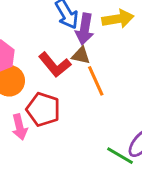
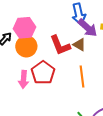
purple arrow: (85, 29) -> (88, 28), turned -75
orange line: (96, 81) -> (82, 77), moved

